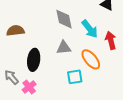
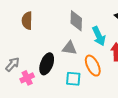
brown semicircle: (15, 31) -> (27, 21), turned -96
black ellipse: (34, 60) -> (47, 64), moved
gray arrow: (11, 77) -> (12, 64), turned 70

